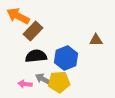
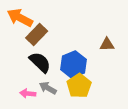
black semicircle: (36, 56) -> (40, 62), turned 50
yellow pentagon: (59, 82) -> (79, 86), moved, turned -30

